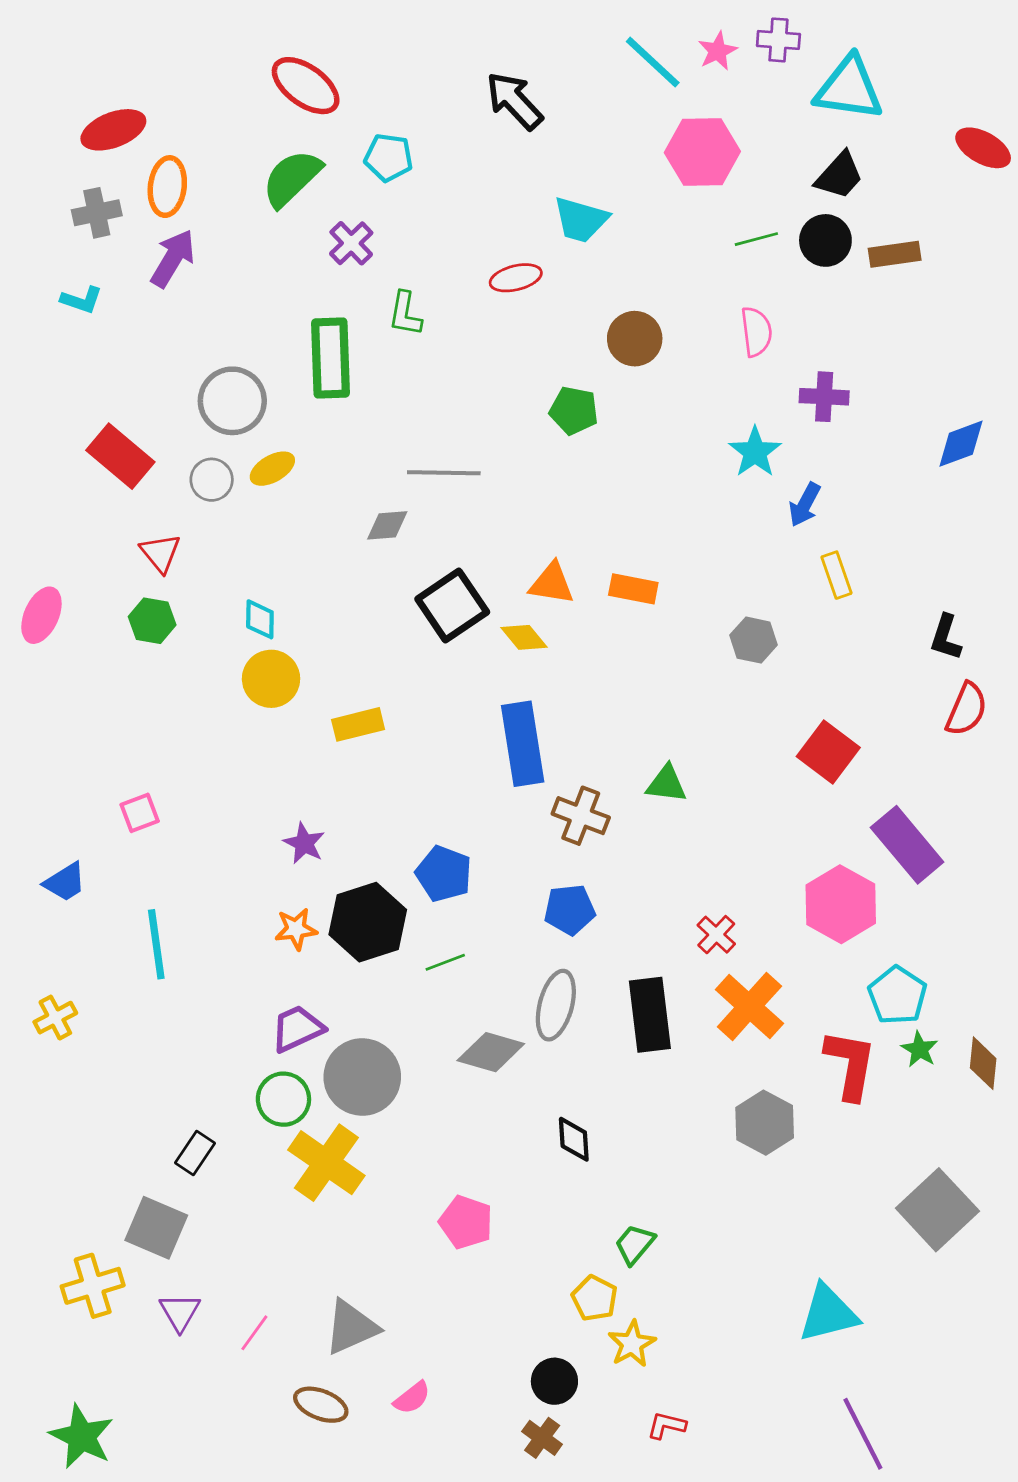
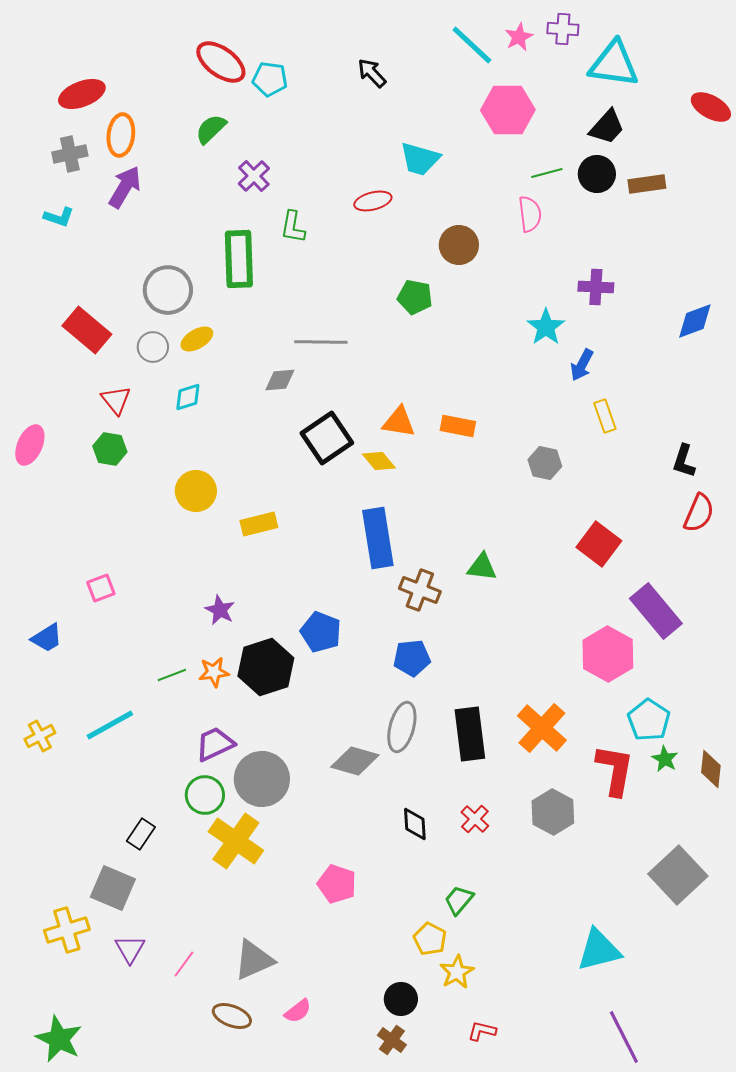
black arrow: (514, 101) -> (372, 73), size x0.7
cyan pentagon: (389, 158) -> (270, 79), moved
green semicircle: (292, 178) -> (211, 129), size x0.7
pink semicircle: (756, 332) -> (530, 214), moved
cyan diamond: (260, 619) -> (188, 397), moved, turned 72
red cross: (716, 935) -> (475, 819), moved
cyan line: (156, 944) -> (110, 725), moved, turned 69
green line: (445, 962) -> (172, 675), moved

